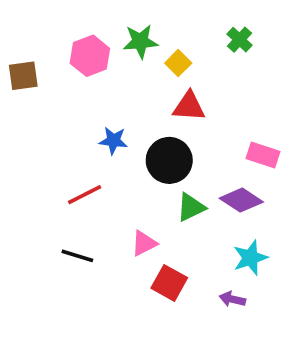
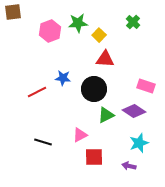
brown square: (23, 76) -> (13, 12), moved
red line: (85, 195) -> (37, 92), moved
red square: (169, 283) -> (94, 157), turned -30

